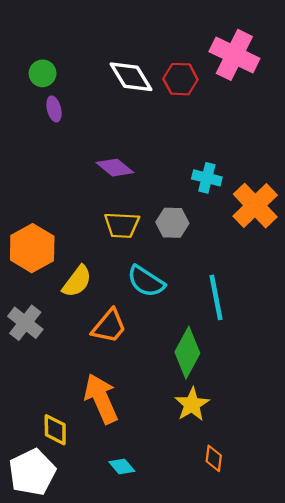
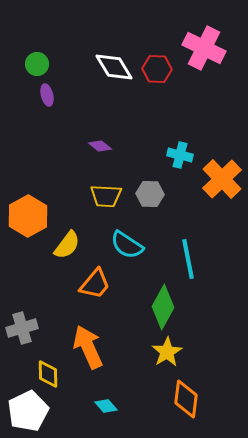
purple diamond: (115, 168) -> (100, 146), size x0.7
gray cross: (25, 323) -> (22, 328), moved, turned 36
orange diamond: (214, 458) -> (186, 399), size x1.6

